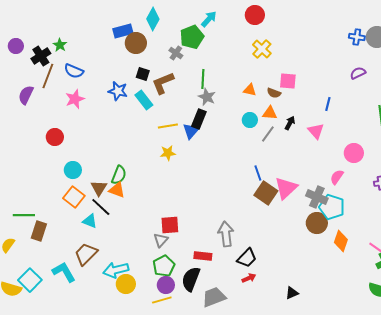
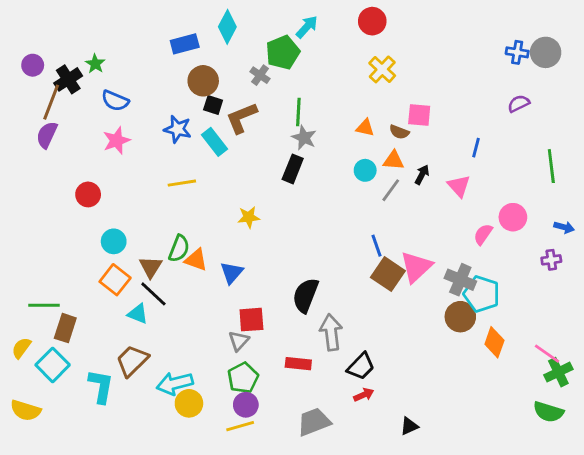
brown circle: (136, 43) -> (203, 81), moved
brown line: (48, 76) -> (51, 102), moved
yellow line: (168, 126) -> (182, 183), moved
blue triangle: (191, 131) -> (232, 273), moved
pink semicircle: (337, 177) -> (483, 234), moved
orange triangle: (117, 190) -> (196, 260), moved
cyan L-shape: (64, 272) -> (101, 386), turned 40
black semicircle: (191, 279) -> (305, 295), moved
cyan square: (30, 280) -> (53, 365), moved
black triangle: (292, 293) -> (409, 426), moved

